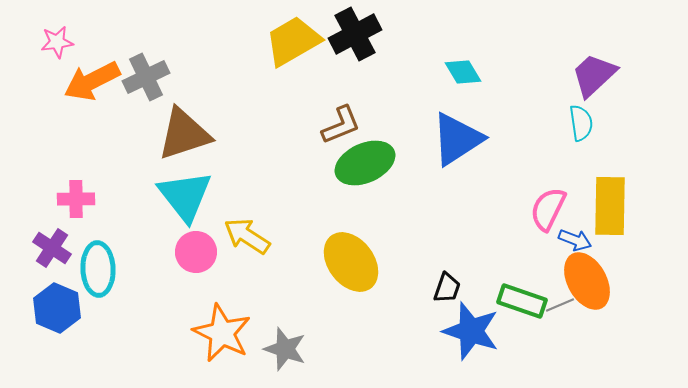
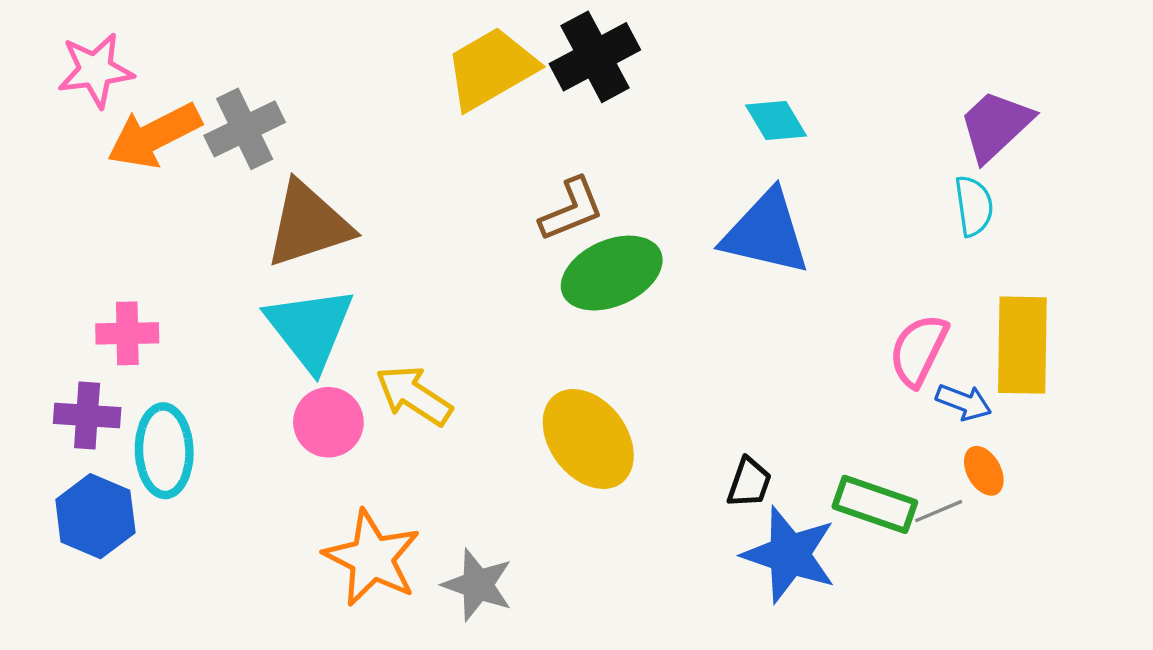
pink star: (57, 42) -> (95, 70), size x1.4
blue triangle: (457, 139) -> (766, 233), turned 46
purple cross: (52, 248) -> (87, 416), turned -30
orange ellipse: (587, 281) -> (984, 471), size x0.5

